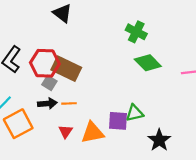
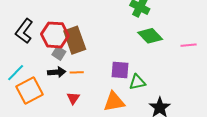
brown rectangle: (66, 69) -> (75, 40), turned 44
purple square: (118, 121) -> (120, 70), moved
orange triangle: (93, 133) -> (114, 102), moved

